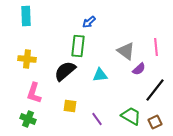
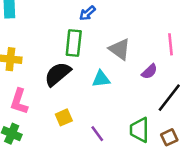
gray triangle: (126, 51) -> (120, 49), moved
yellow square: (70, 106) -> (64, 117), turned -32
green trapezoid: (131, 116) -> (139, 130), turned -120

